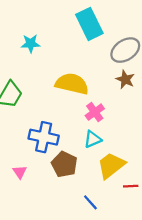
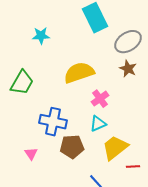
yellow semicircle: (72, 84) -> (79, 73), turned -32
brown pentagon: (64, 164) -> (72, 147), turned -30

